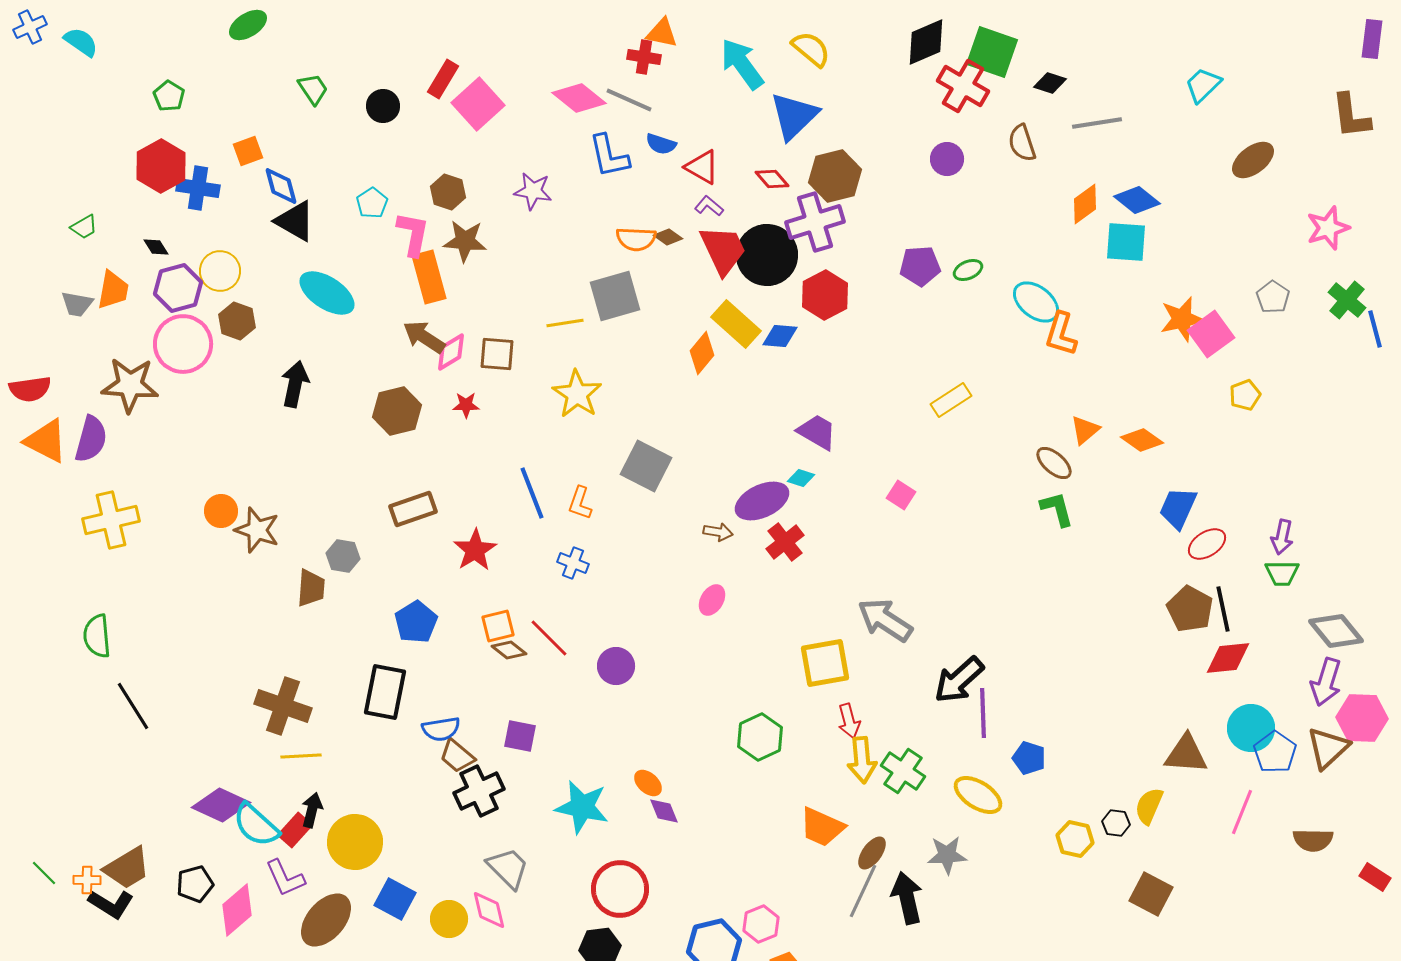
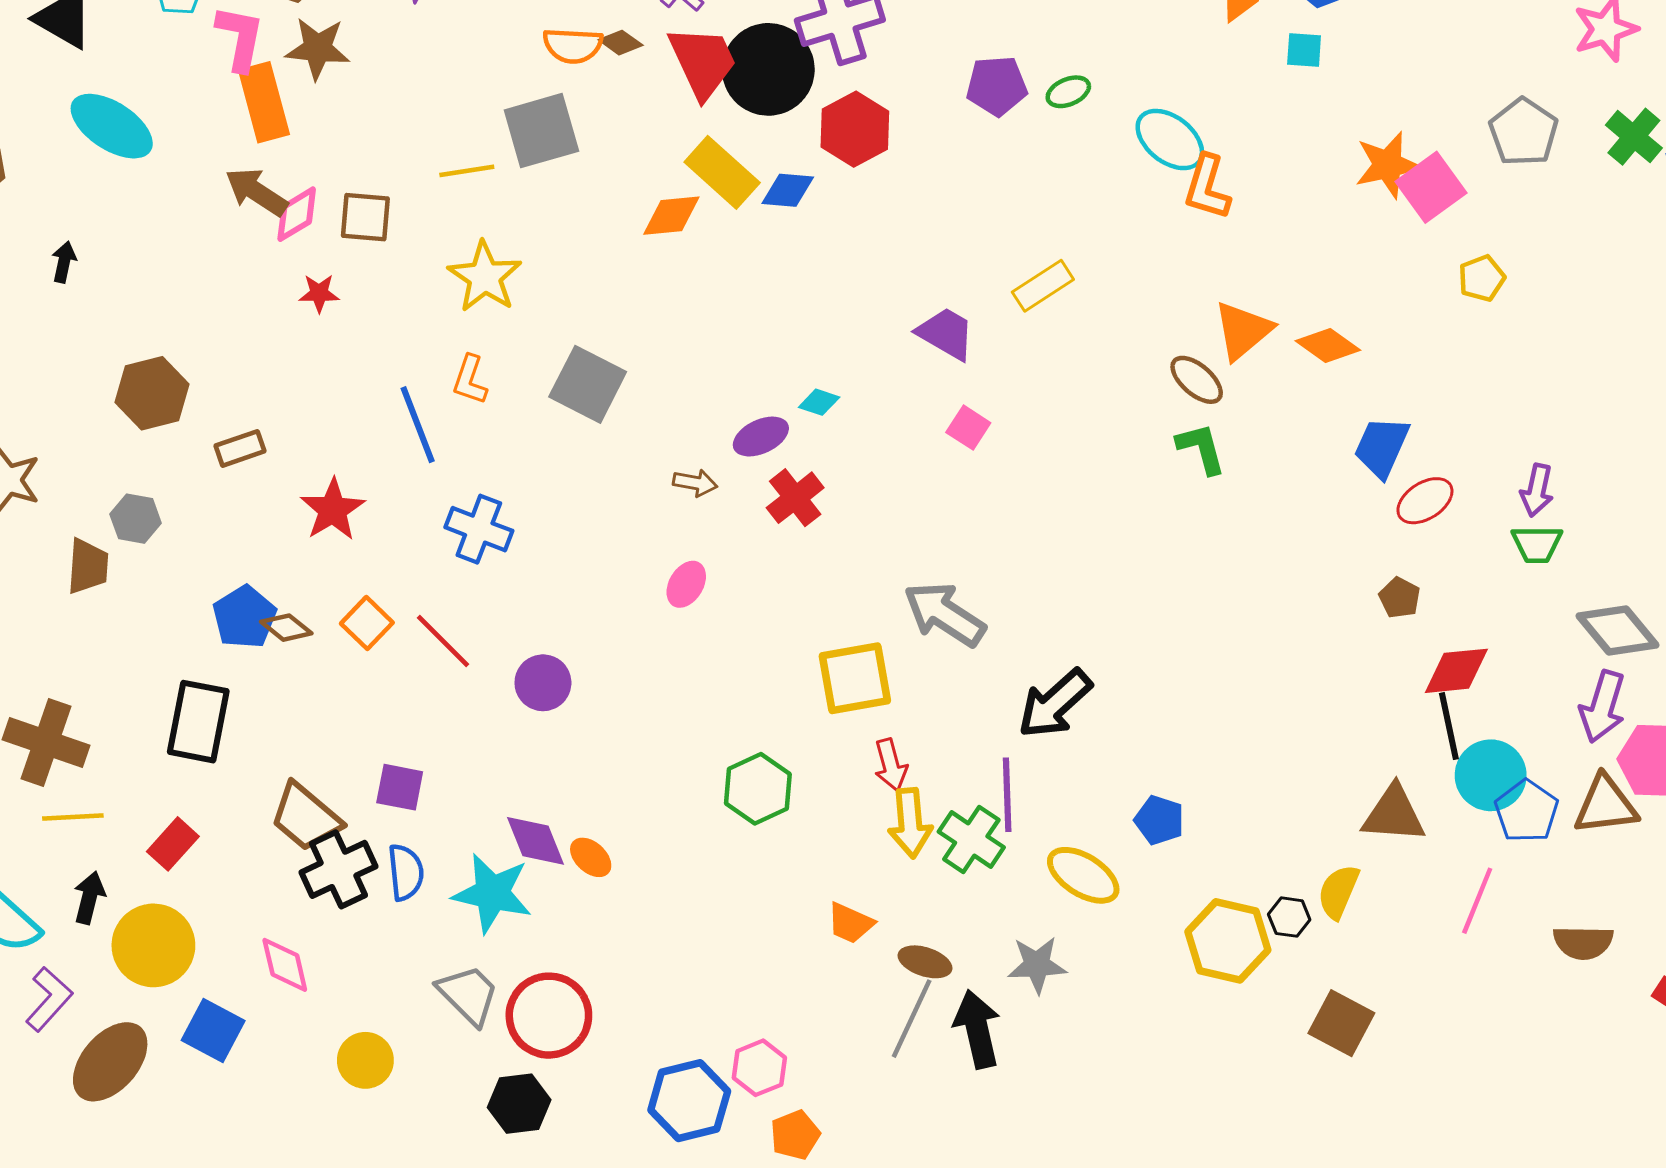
cyan square: (1126, 242) -> (1304, 50), size x0.6
gray pentagon: (1273, 297) -> (1523, 132), size x1.4
orange diamond: (702, 353) -> (671, 216), turned 45
black arrow: (295, 384) -> (64, 262), size x0.6
brown hexagon: (397, 411) -> (152, 393), moved
orange triangle: (1085, 430) -> (1243, 331), size x1.4
purple trapezoid: (817, 432) -> (946, 334), moved
purple ellipse: (762, 501) -> (761, 437), size x0.7
orange L-shape: (580, 503) -> (470, 380), moved
brown rectangle: (413, 509) -> (240, 448), size x0.7
blue cross: (573, 563) -> (479, 529), size x1.4
brown pentagon: (1190, 609) -> (1400, 598), size x0.6
black line: (1223, 609) -> (1449, 726), moved
orange square: (498, 626) -> (367, 623), turned -32
brown diamond: (509, 650) -> (286, 628), moved
purple line: (983, 713) -> (1007, 795), moved
blue semicircle: (441, 729) -> (406, 872), moved, turned -87
brown triangle: (1328, 748) -> (1606, 805), turned 36
brown trapezoid: (457, 756) -> (306, 817), size x1.4
purple diamond: (664, 811) -> (536, 841), moved, size x1.4
orange trapezoid: (822, 827) -> (850, 923), size x0.7
red rectangle: (295, 830) -> (173, 844), moved
yellow hexagon: (1075, 839) -> (1228, 941), size x1.5
brown ellipse: (872, 853) -> (925, 962), turned 72
gray trapezoid: (508, 868) -> (468, 995), moved
purple L-shape: (285, 878) -> (49, 999), turned -114
pink diamond: (489, 910) -> (285, 965), moved
yellow circle: (449, 919) -> (365, 1060), moved

